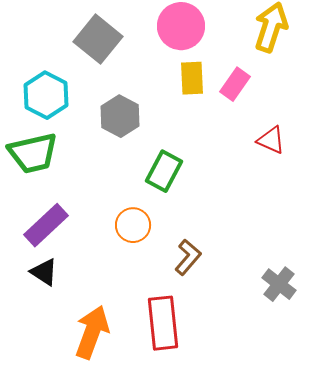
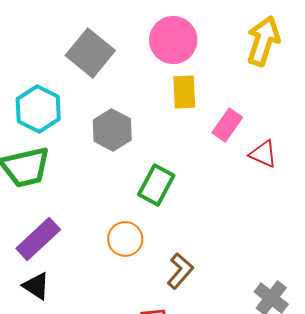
pink rectangle: (235, 84) -> (227, 125), moved

